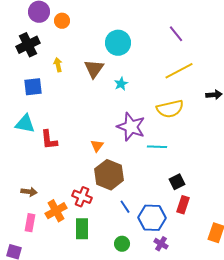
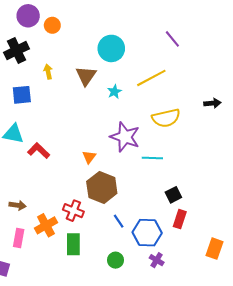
yellow line: (179, 71) -> (151, 78), moved
red L-shape: (49, 140) -> (39, 151), turned 140

